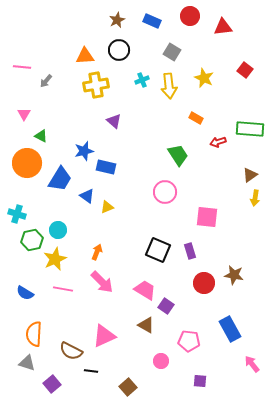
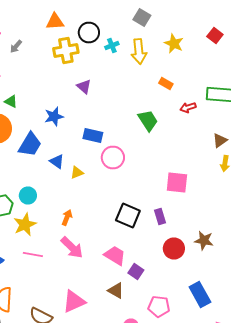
black circle: (119, 50) -> (89, 32), moved
blue rectangle: (106, 167) -> (93, 136), moved
pink circle: (165, 192) -> (113, 158), moved

